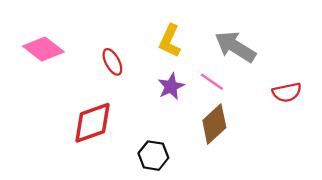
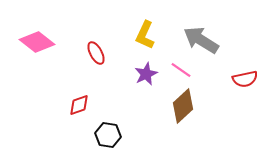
red diamond: (93, 123) -> (79, 105), size x0.6
black hexagon: (153, 156) -> (108, 135), moved

